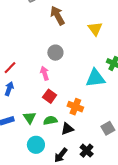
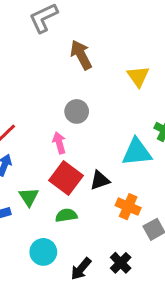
red square: (50, 96) -> (66, 178), size x1.5
orange cross: (75, 107) -> (128, 207), moved
green triangle: (30, 118) -> (29, 197), moved
black triangle: (67, 129) -> (100, 180), moved

